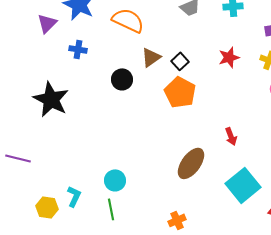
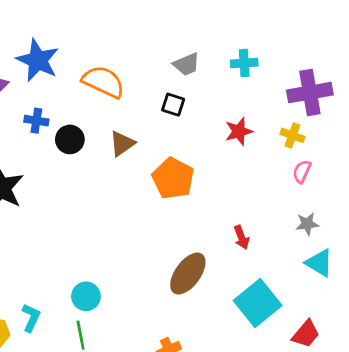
brown triangle: (151, 57) -> (122, 143), moved
black square: (180, 61) -> (173, 105), moved, turned -30
black circle: (122, 79) -> (70, 139), moved

